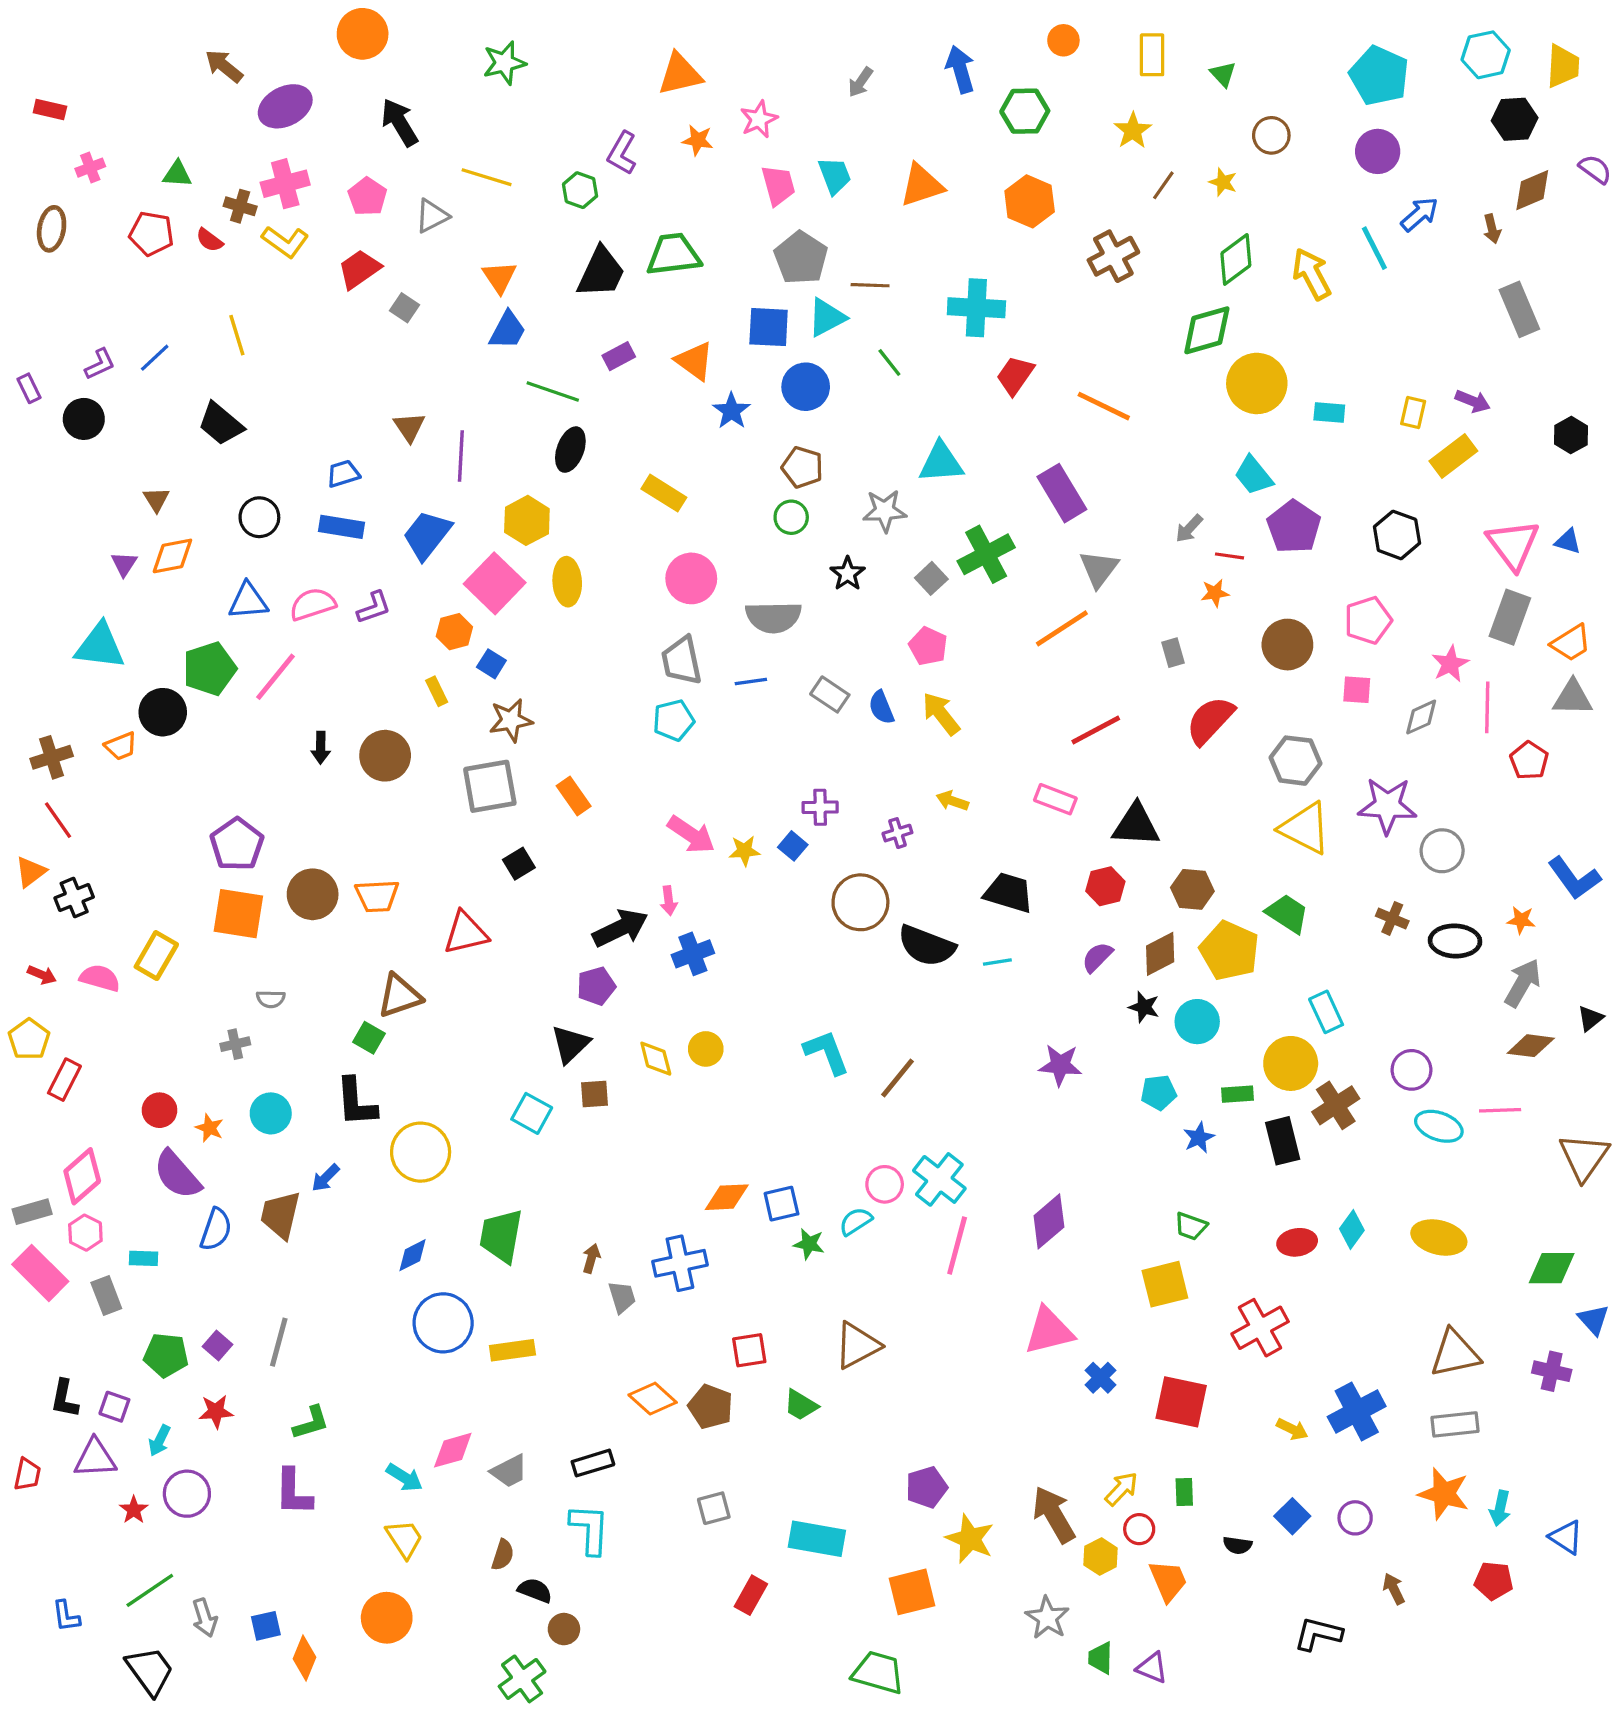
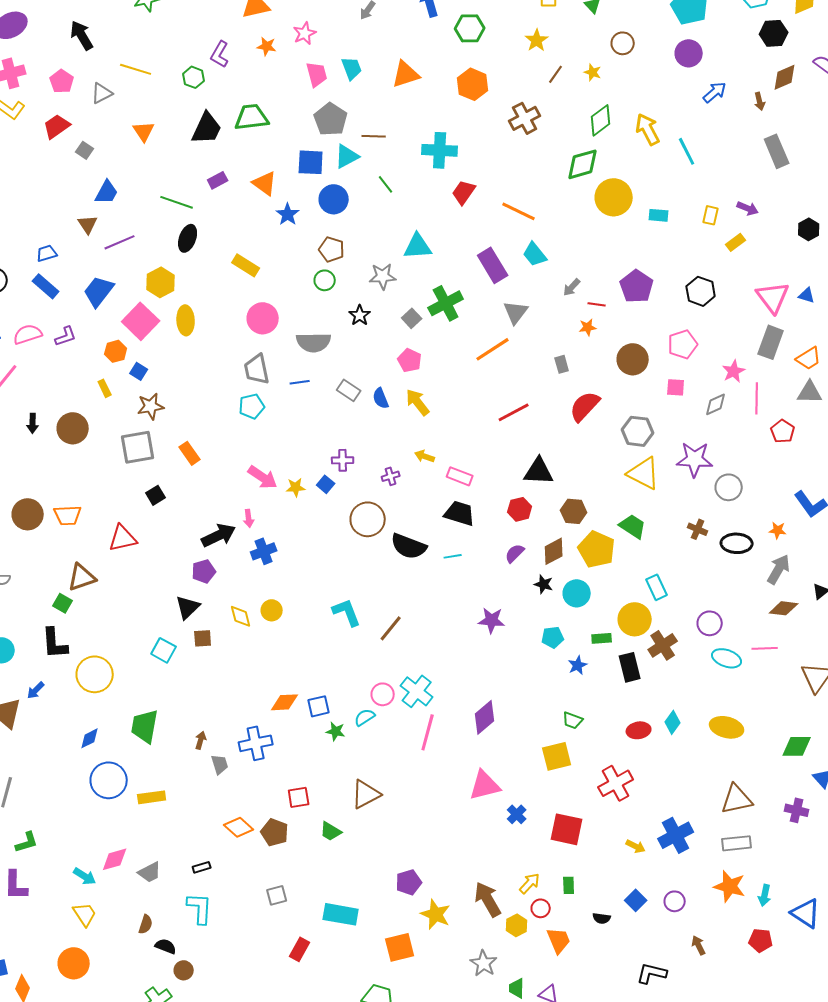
cyan line: (1374, 248) -> (687, 151), moved
blue trapezoid: (508, 330) -> (107, 192), moved
purple line: (461, 456) -> (120, 242), turned 64
yellow rectangle: (1453, 456) -> (736, 242), size x0.7
cyan trapezoid: (1254, 475) -> (535, 254), moved
blue rectangle: (342, 527) -> (46, 286), turned 32
pink rectangle: (1055, 799) -> (460, 476), moved
black rectangle: (593, 1463) -> (202, 867), size x0.7
blue triangle: (1566, 1537) -> (806, 913), size x1.4

